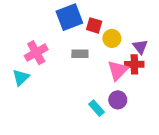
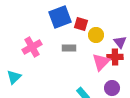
cyan triangle: (21, 77) -> (14, 77), moved
purple circle: (118, 100) -> (112, 88), moved

